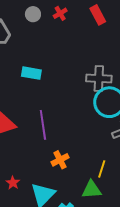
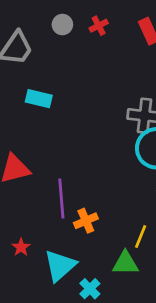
cyan rectangle: (31, 73) -> (39, 99), moved
purple line: (43, 125) -> (61, 199), moved

